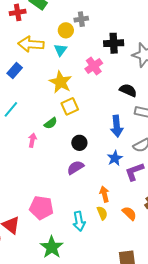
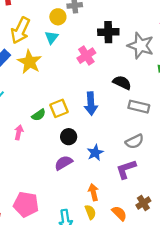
yellow arrow: (31, 44) -> (20, 30), turned -70
yellow star: (61, 82) -> (30, 62), moved
yellow square: (70, 106) -> (59, 108), moved
blue arrow: (117, 126) -> (91, 104), moved
blue star: (115, 158) -> (95, 153), moved

